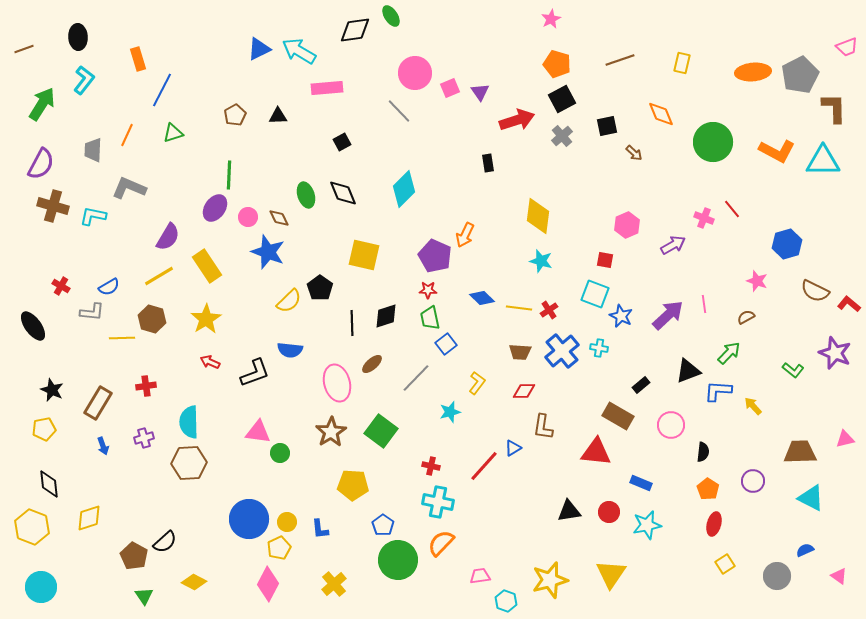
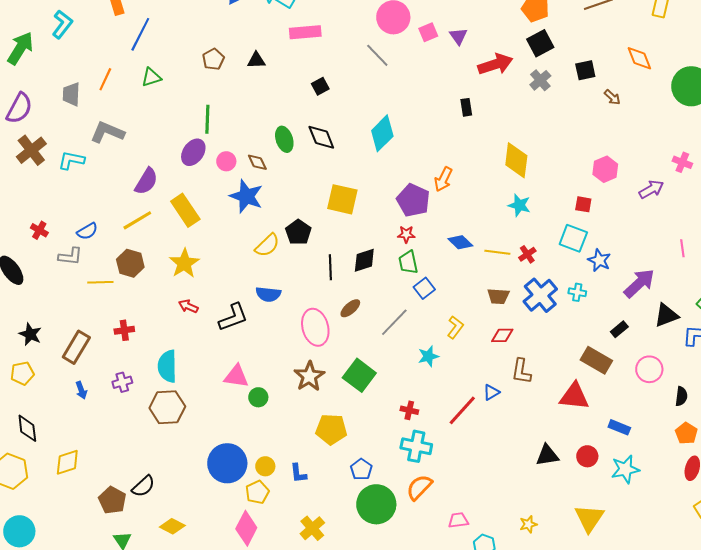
brown cross: (53, 206) -> (31, 150), turned 36
purple arrow: (668, 315) -> (639, 283), moved
yellow star: (550, 580) -> (528, 524), size x0.5

